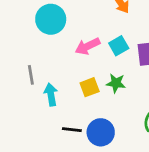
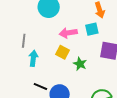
cyan square: (119, 46) -> (92, 29), moved
yellow square: (90, 87) -> (62, 52), moved, turned 32

